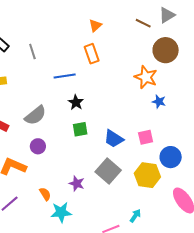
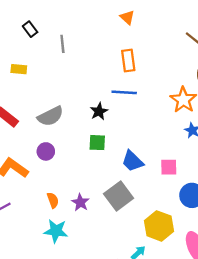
orange triangle: (95, 25) -> (127, 17), moved, turned -48
blue line: (65, 76) -> (124, 92), moved
yellow hexagon: (147, 175) -> (159, 226), moved
orange semicircle: (45, 194) -> (53, 200), moved

